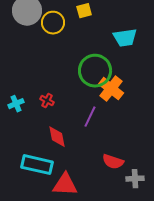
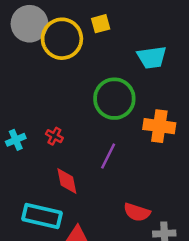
yellow circle: (53, 23) -> (62, 39), size x1.4
orange cross: (111, 89) -> (159, 126), moved, turned -30

